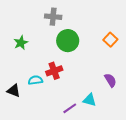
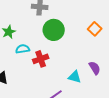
cyan semicircle: (35, 80) -> (23, 49), moved
cyan triangle: (90, 100) -> (75, 77), moved

